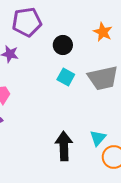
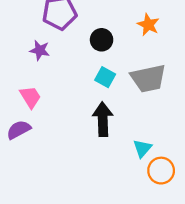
black arrow: (64, 146) -> (103, 119), moved

